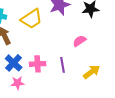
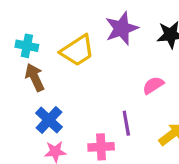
pink cross: (38, 64) -> (101, 147), moved

